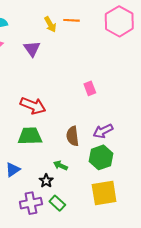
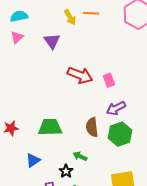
red arrow: (33, 106) -> (80, 75), moved
purple arrow: (103, 131) -> (116, 108), moved
green hexagon: (101, 157) -> (120, 134), moved

